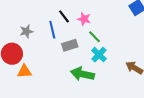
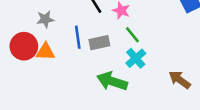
blue line: (52, 30) -> (78, 37), moved
orange triangle: (24, 71) -> (46, 52), moved

